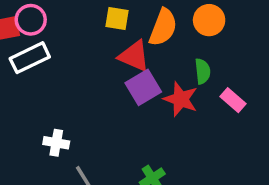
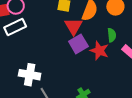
red triangle: (134, 56) -> (73, 26), turned 36
white cross: (56, 143) -> (30, 75), size x1.5

